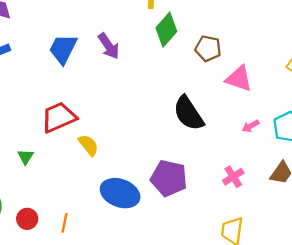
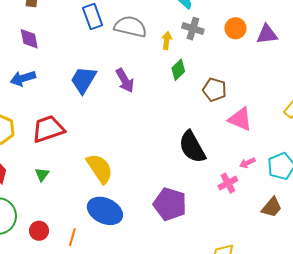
green diamond: (166, 30) -> (178, 70), size x0.7
red trapezoid: (59, 117) -> (48, 129), moved
yellow semicircle: (88, 145) -> (100, 169), size x1.5
pink cross: (233, 177) -> (228, 183), moved
blue ellipse: (120, 193) -> (105, 211), moved

